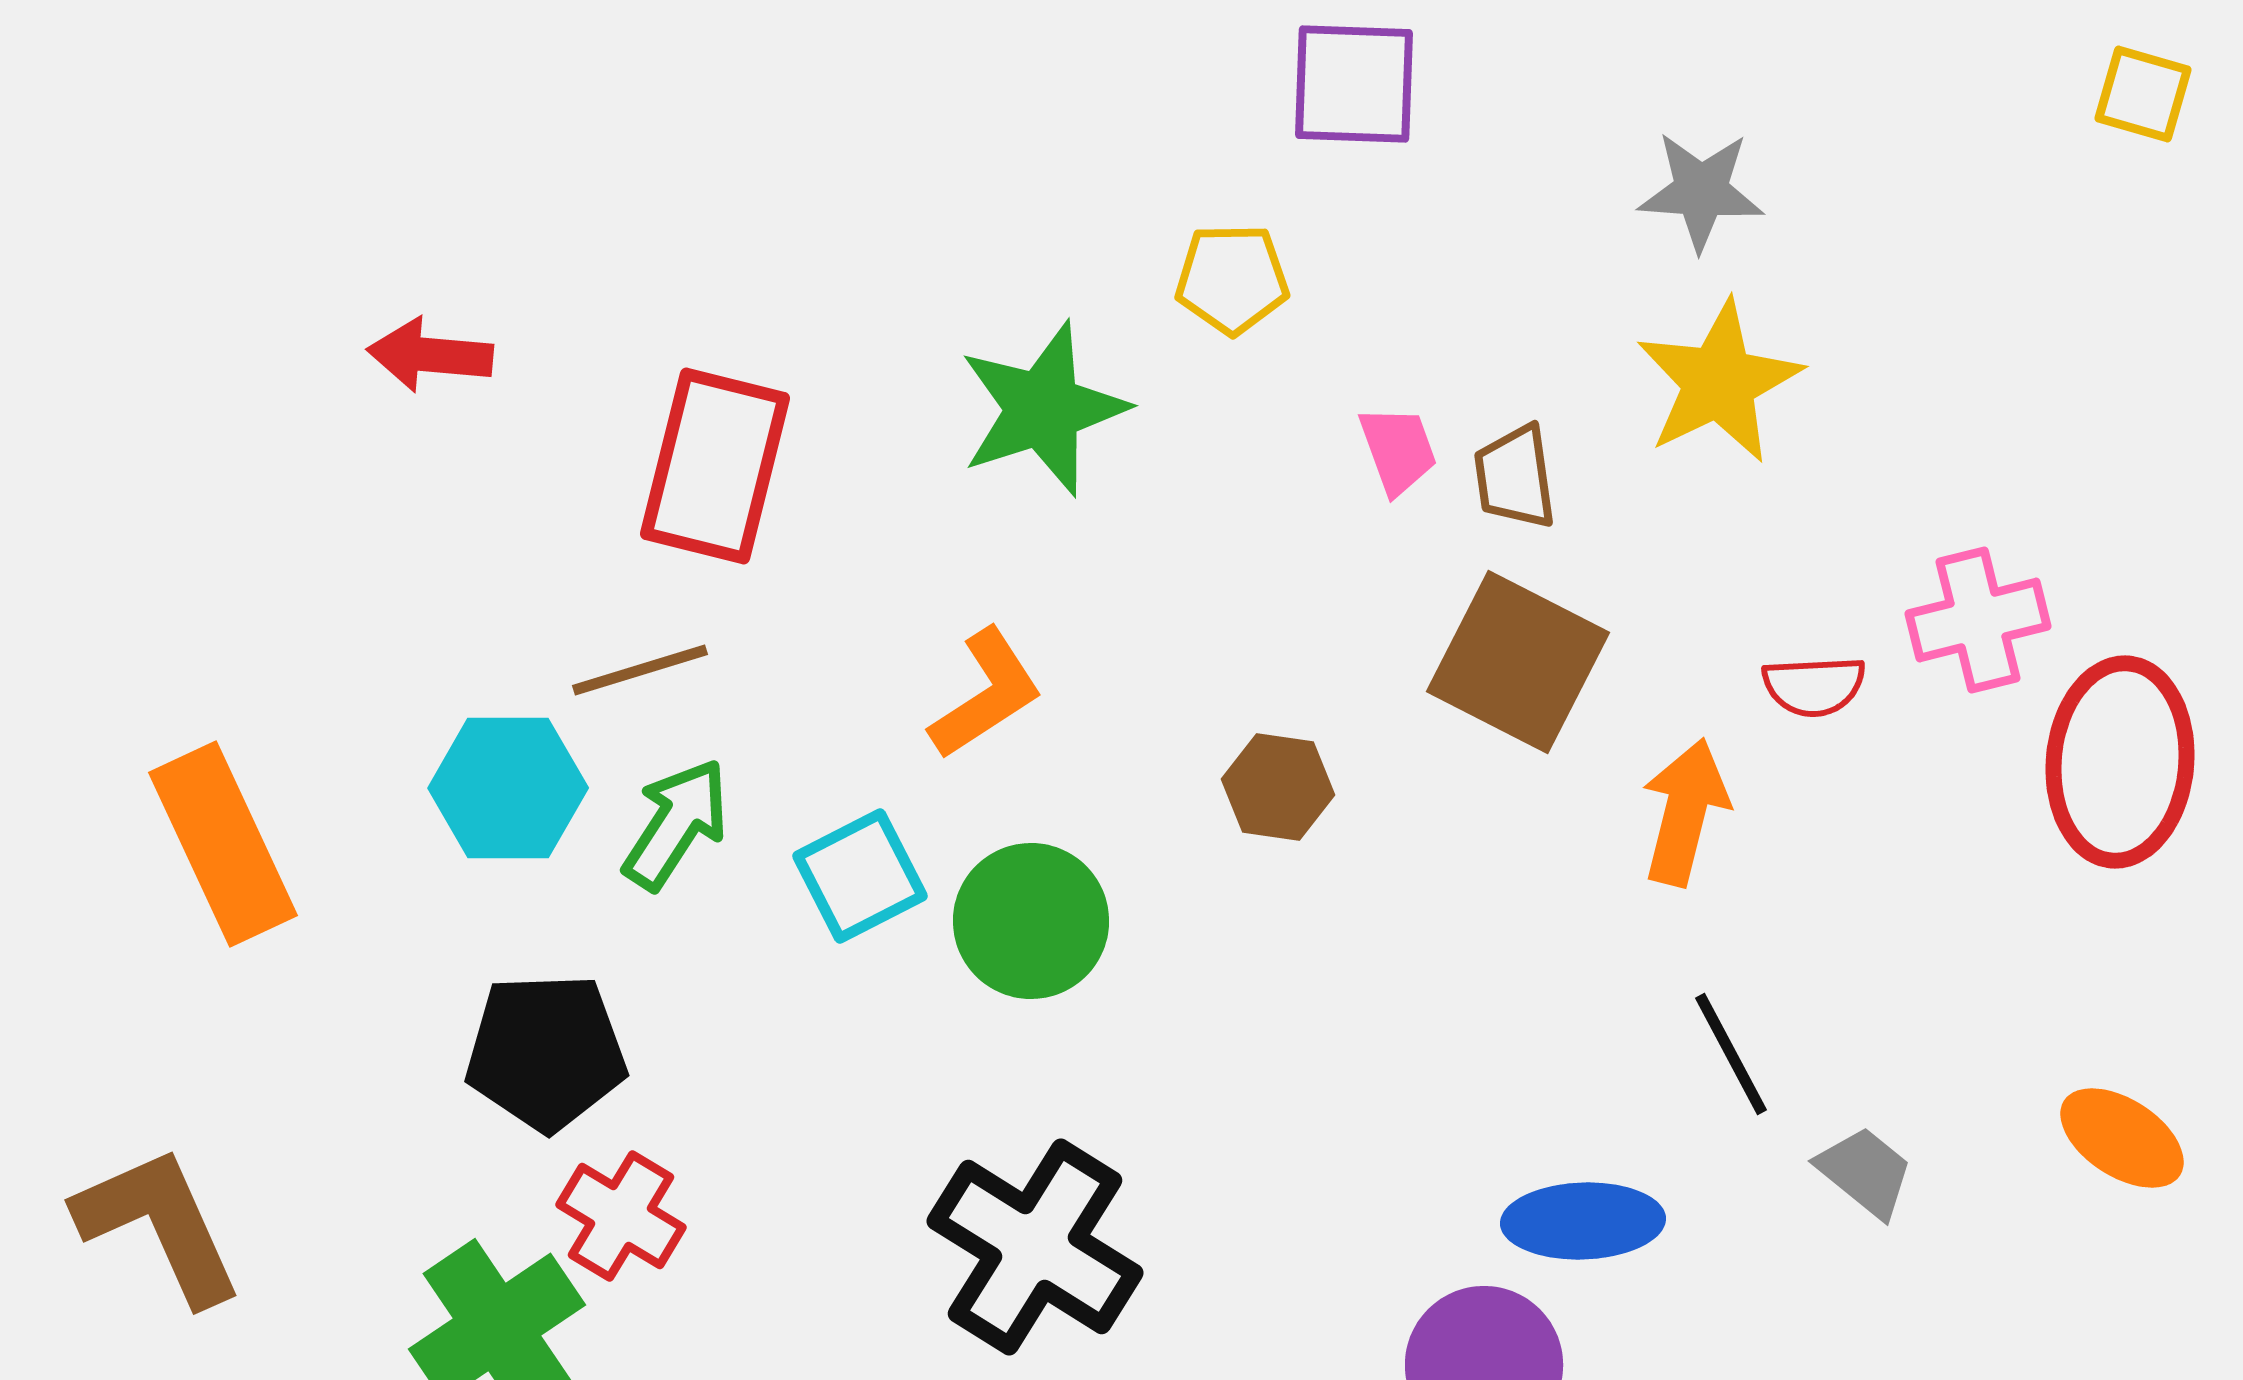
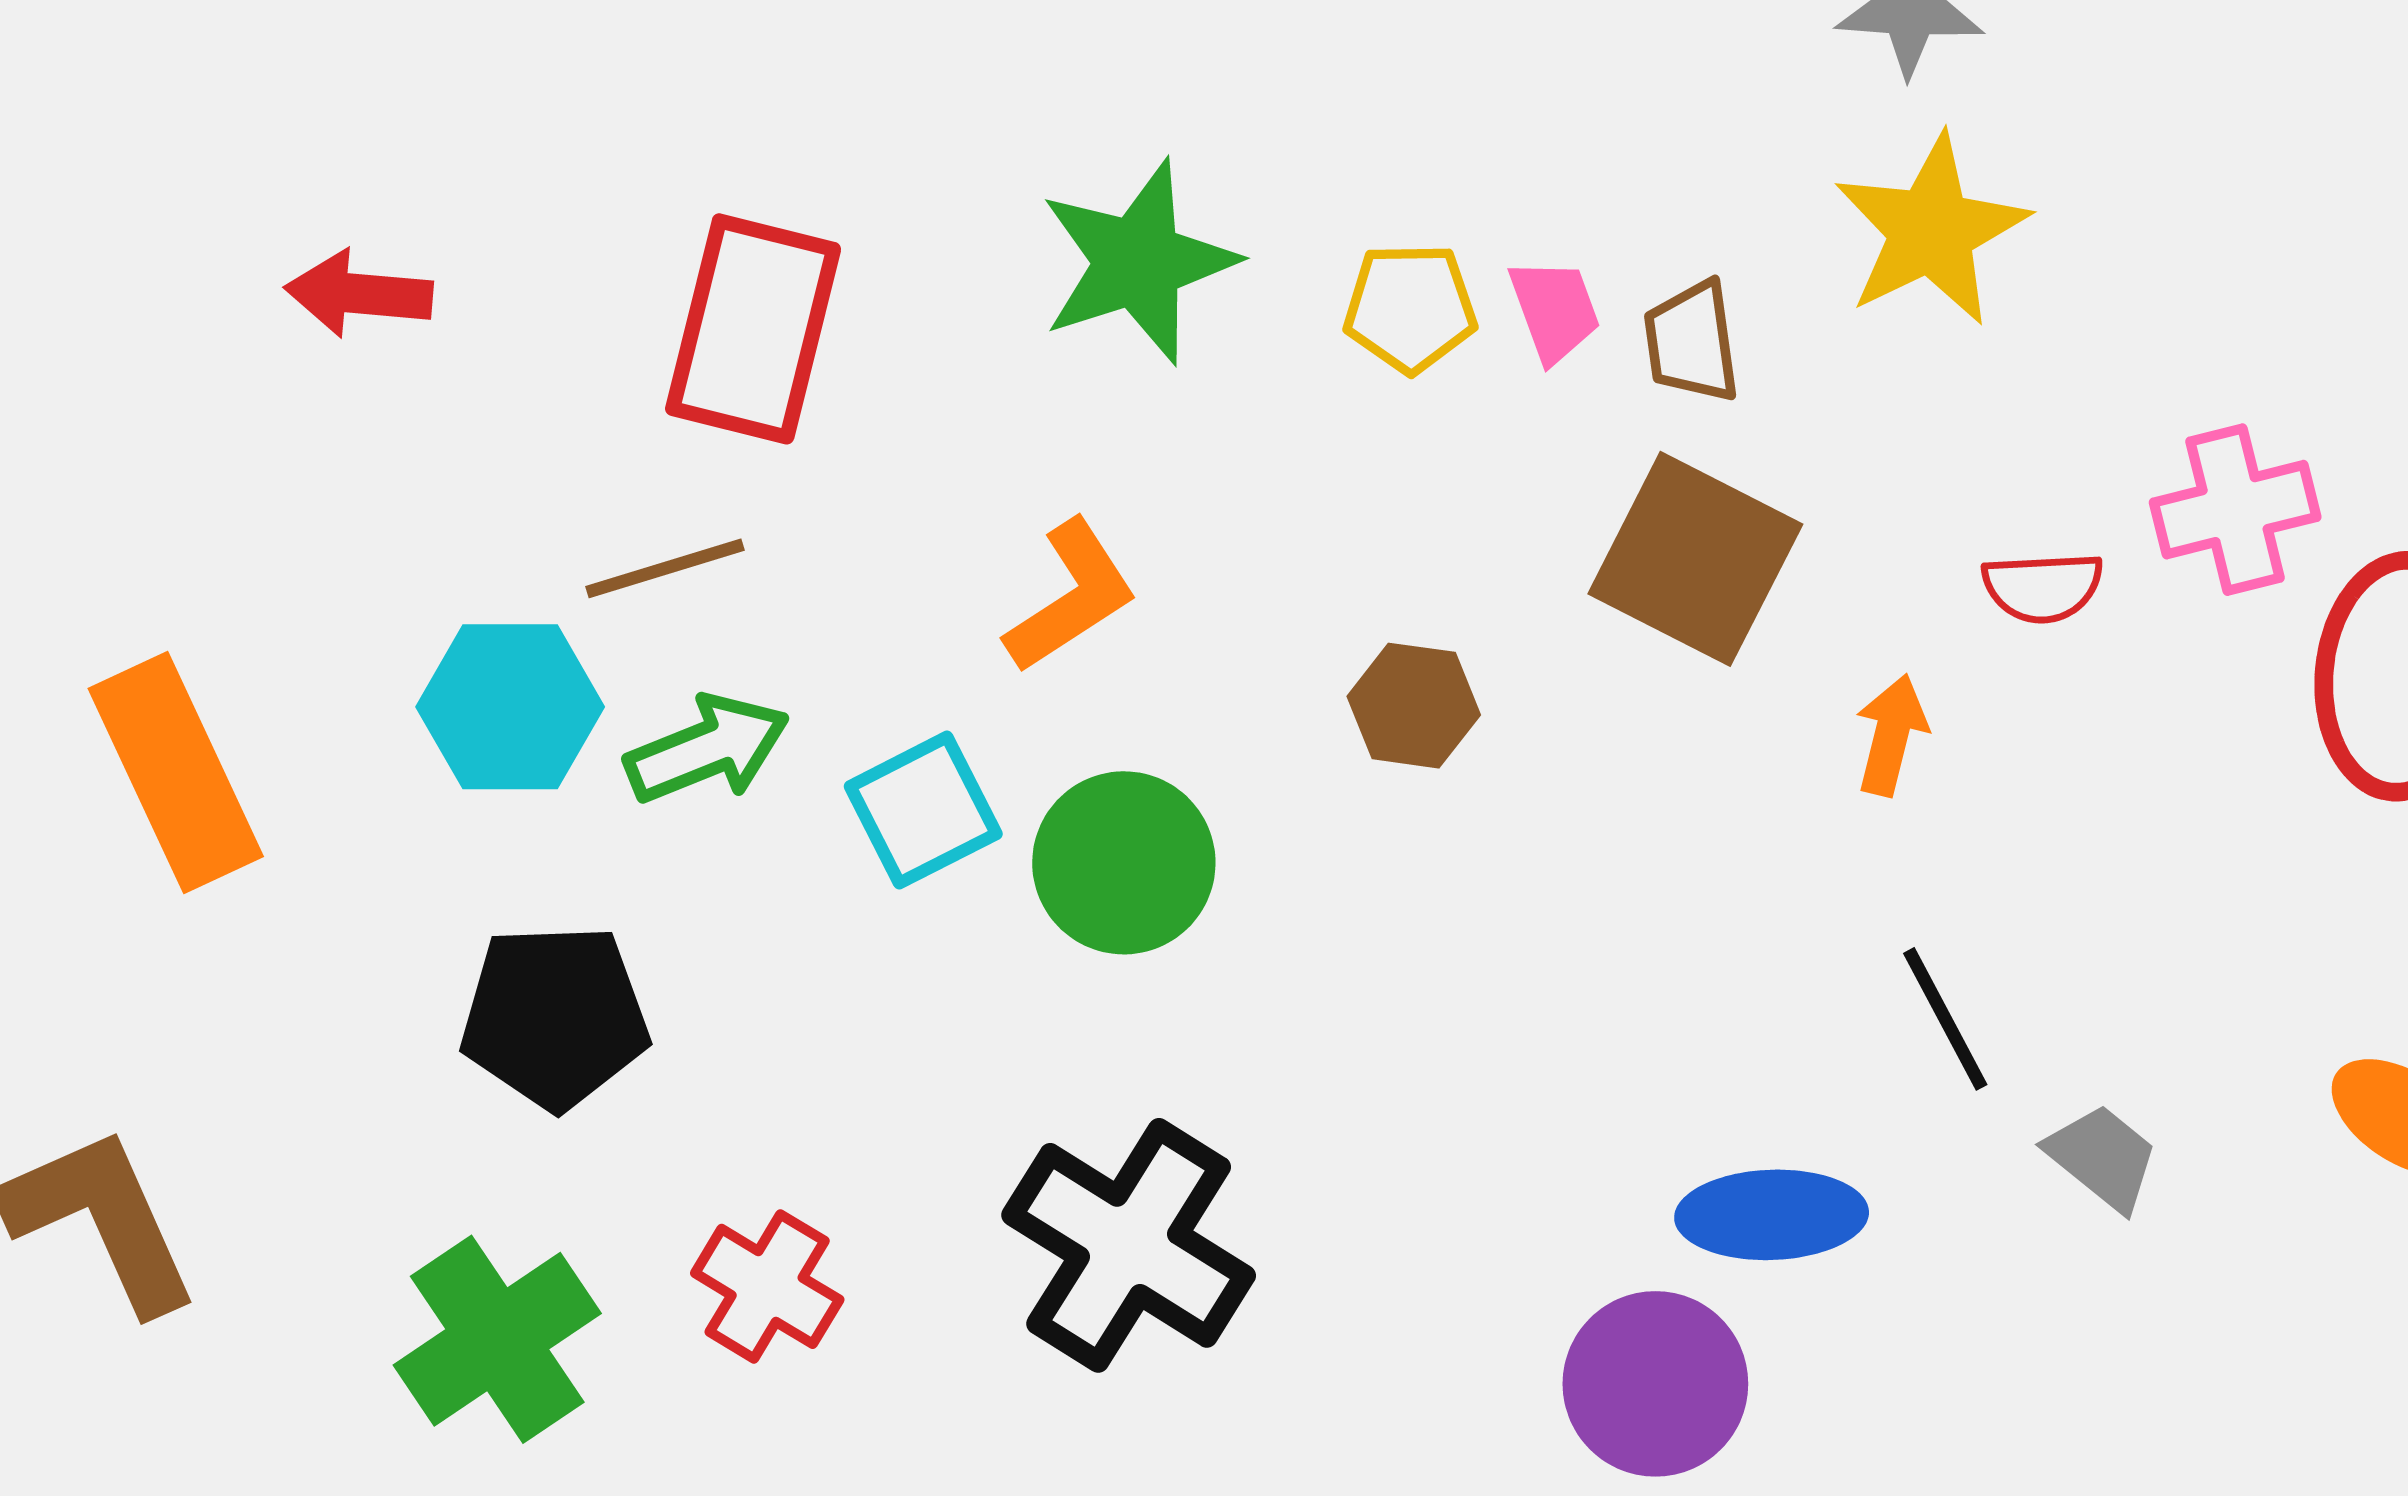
yellow pentagon: (1232, 279) -> (1410, 308), moved
red arrow: (430, 355) -> (359, 294), moved
orange arrow: (1685, 812) -> (1891, 735), size x0.7
green arrow: (676, 824) -> (707, 749), turned 35
red cross: (621, 1216) -> (767, 1286), moved

